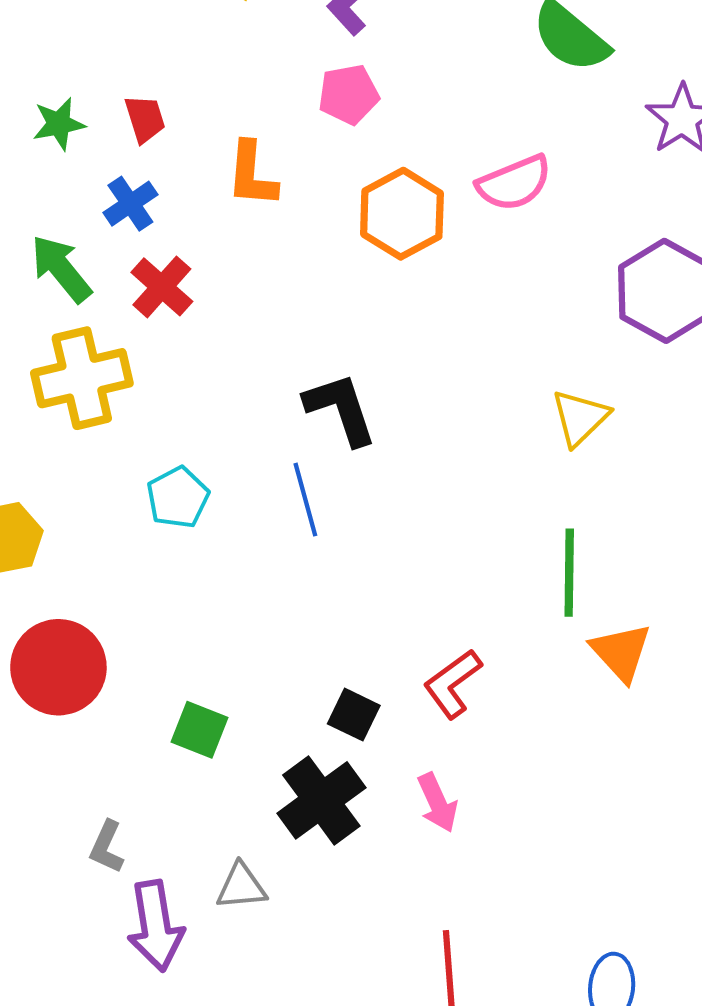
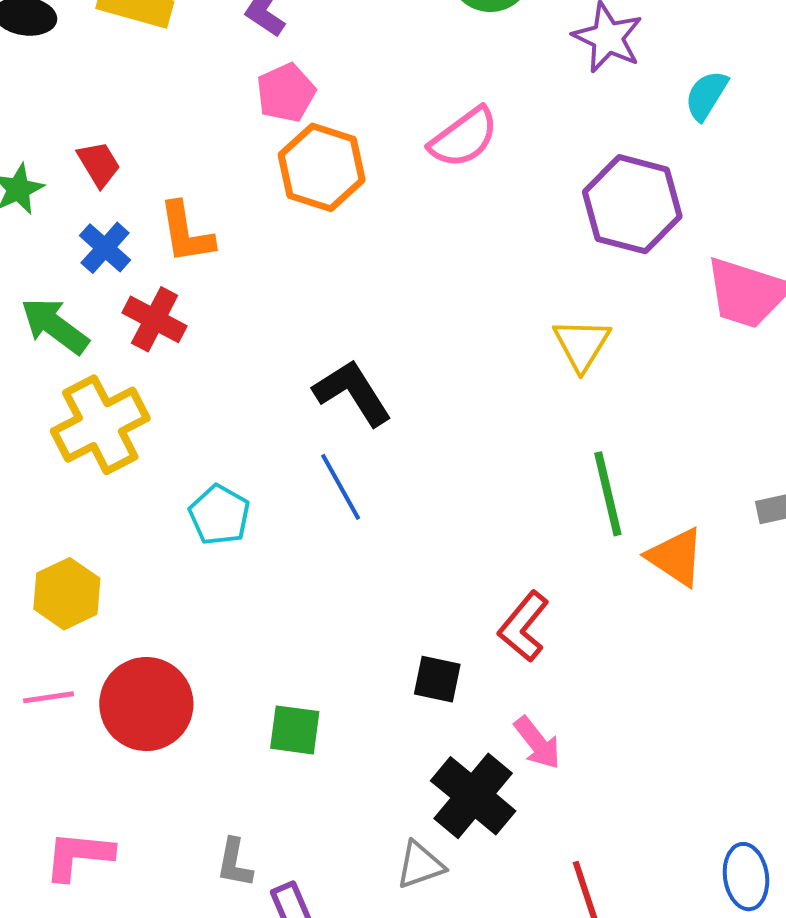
orange L-shape: (252, 174) -> (186, 233), moved
orange hexagon: (402, 214) -> (322, 167), moved
black cross: (321, 800) -> (473, 796), moved
gray triangle: (241, 887) -> (420, 865), moved

